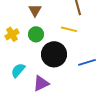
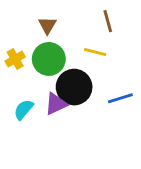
green circle: (36, 34) -> (49, 59), size x1.5
purple triangle: (41, 83) -> (56, 104), moved

